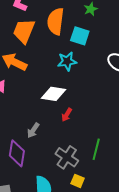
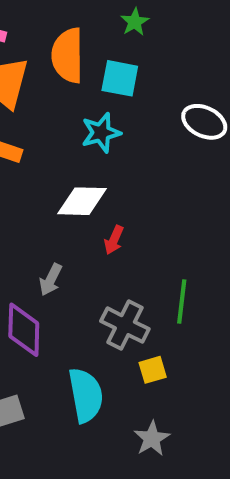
yellow square: (78, 181) -> (153, 370), turned -32

